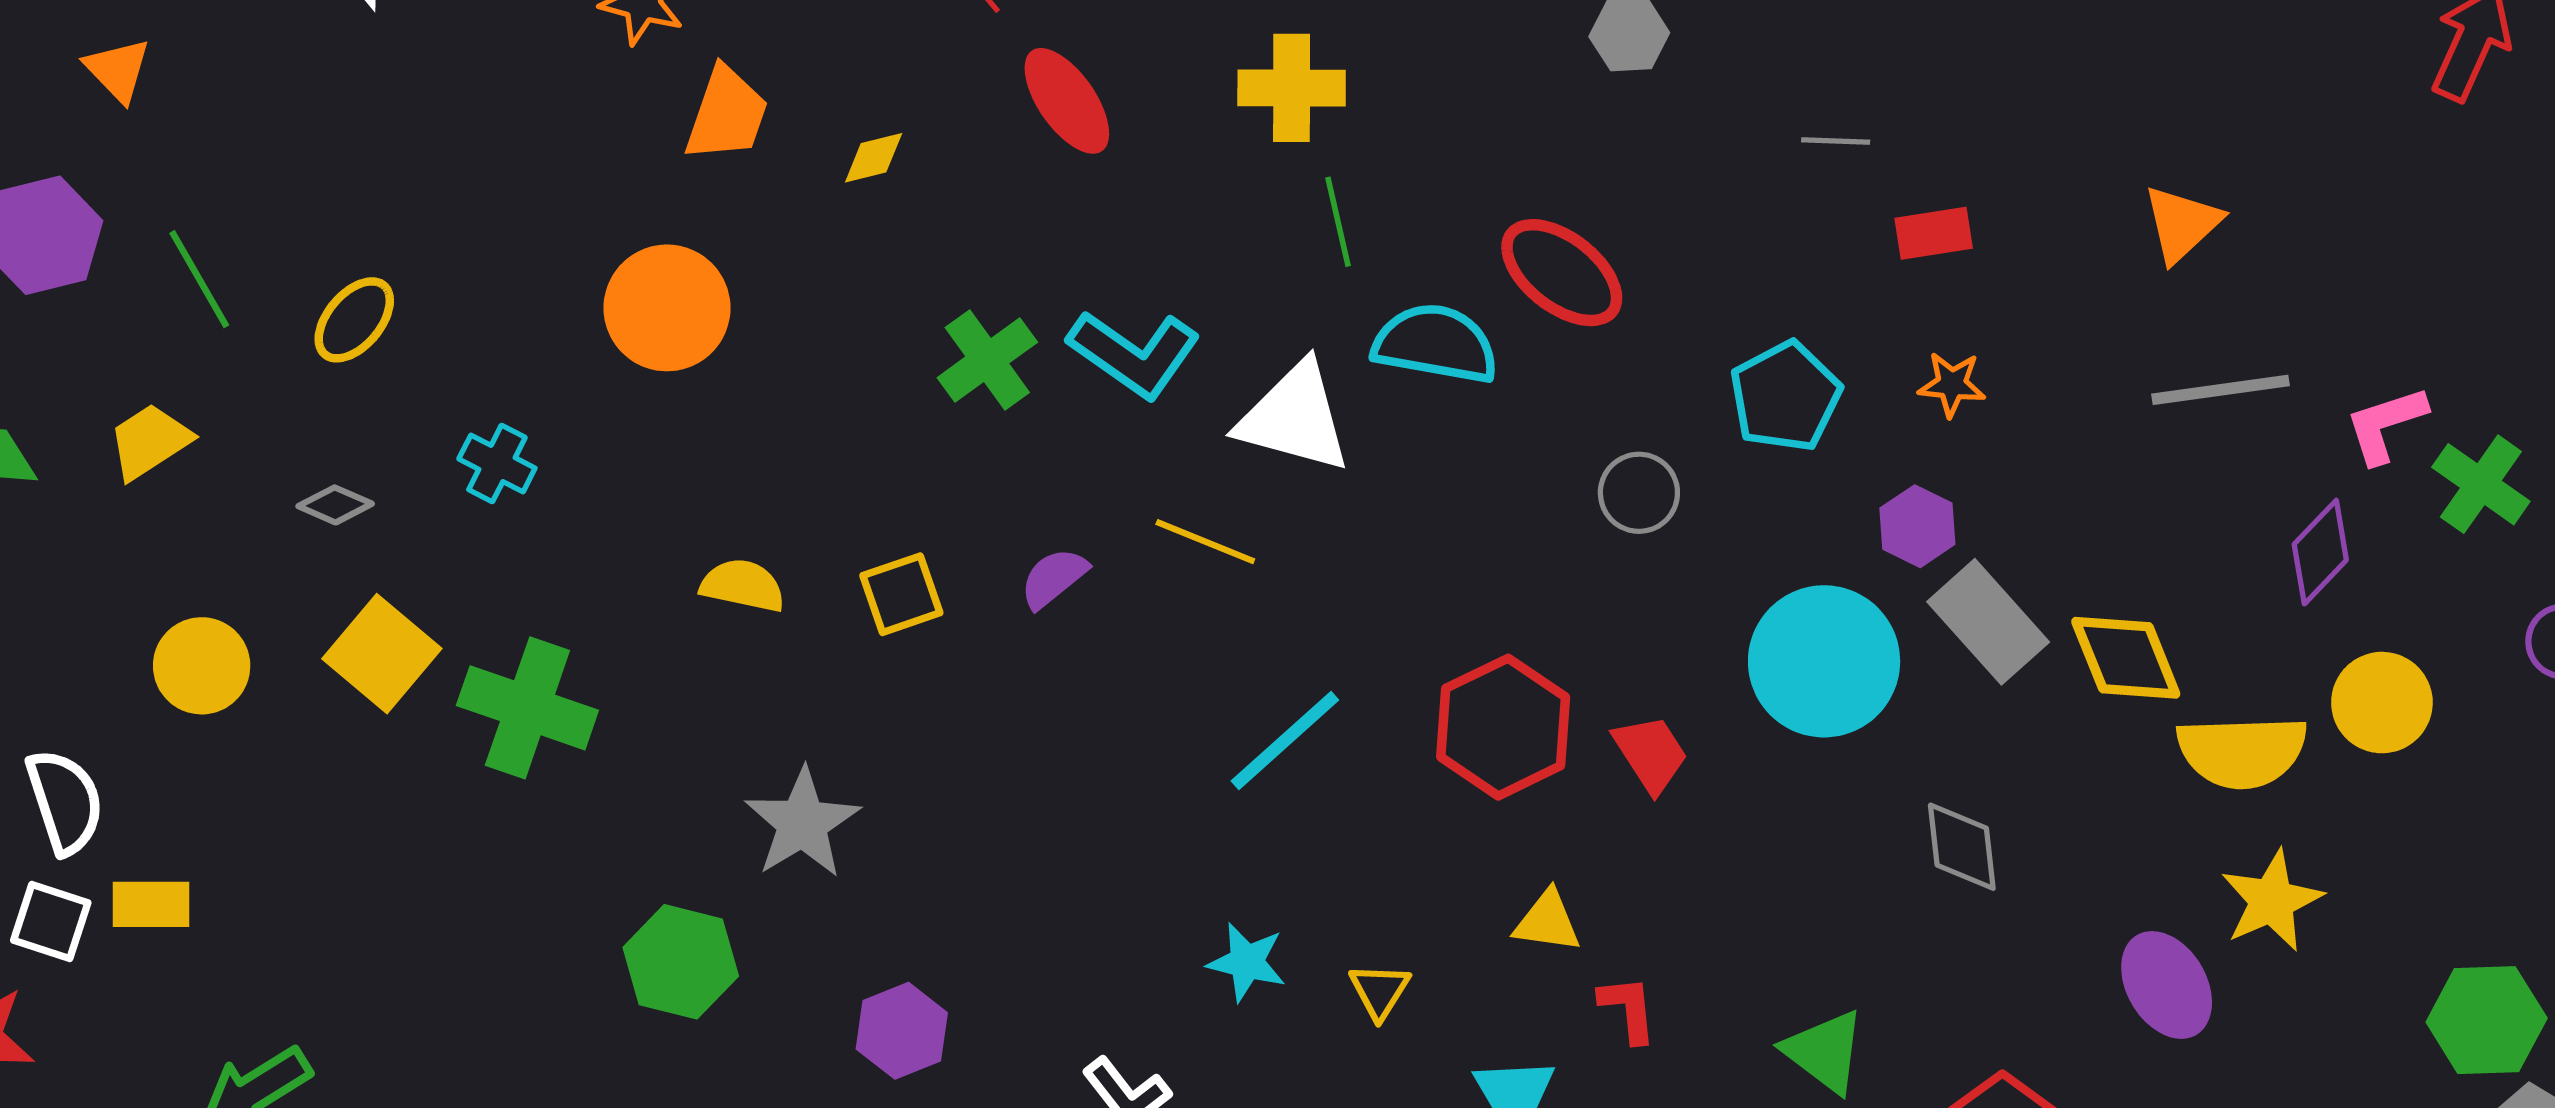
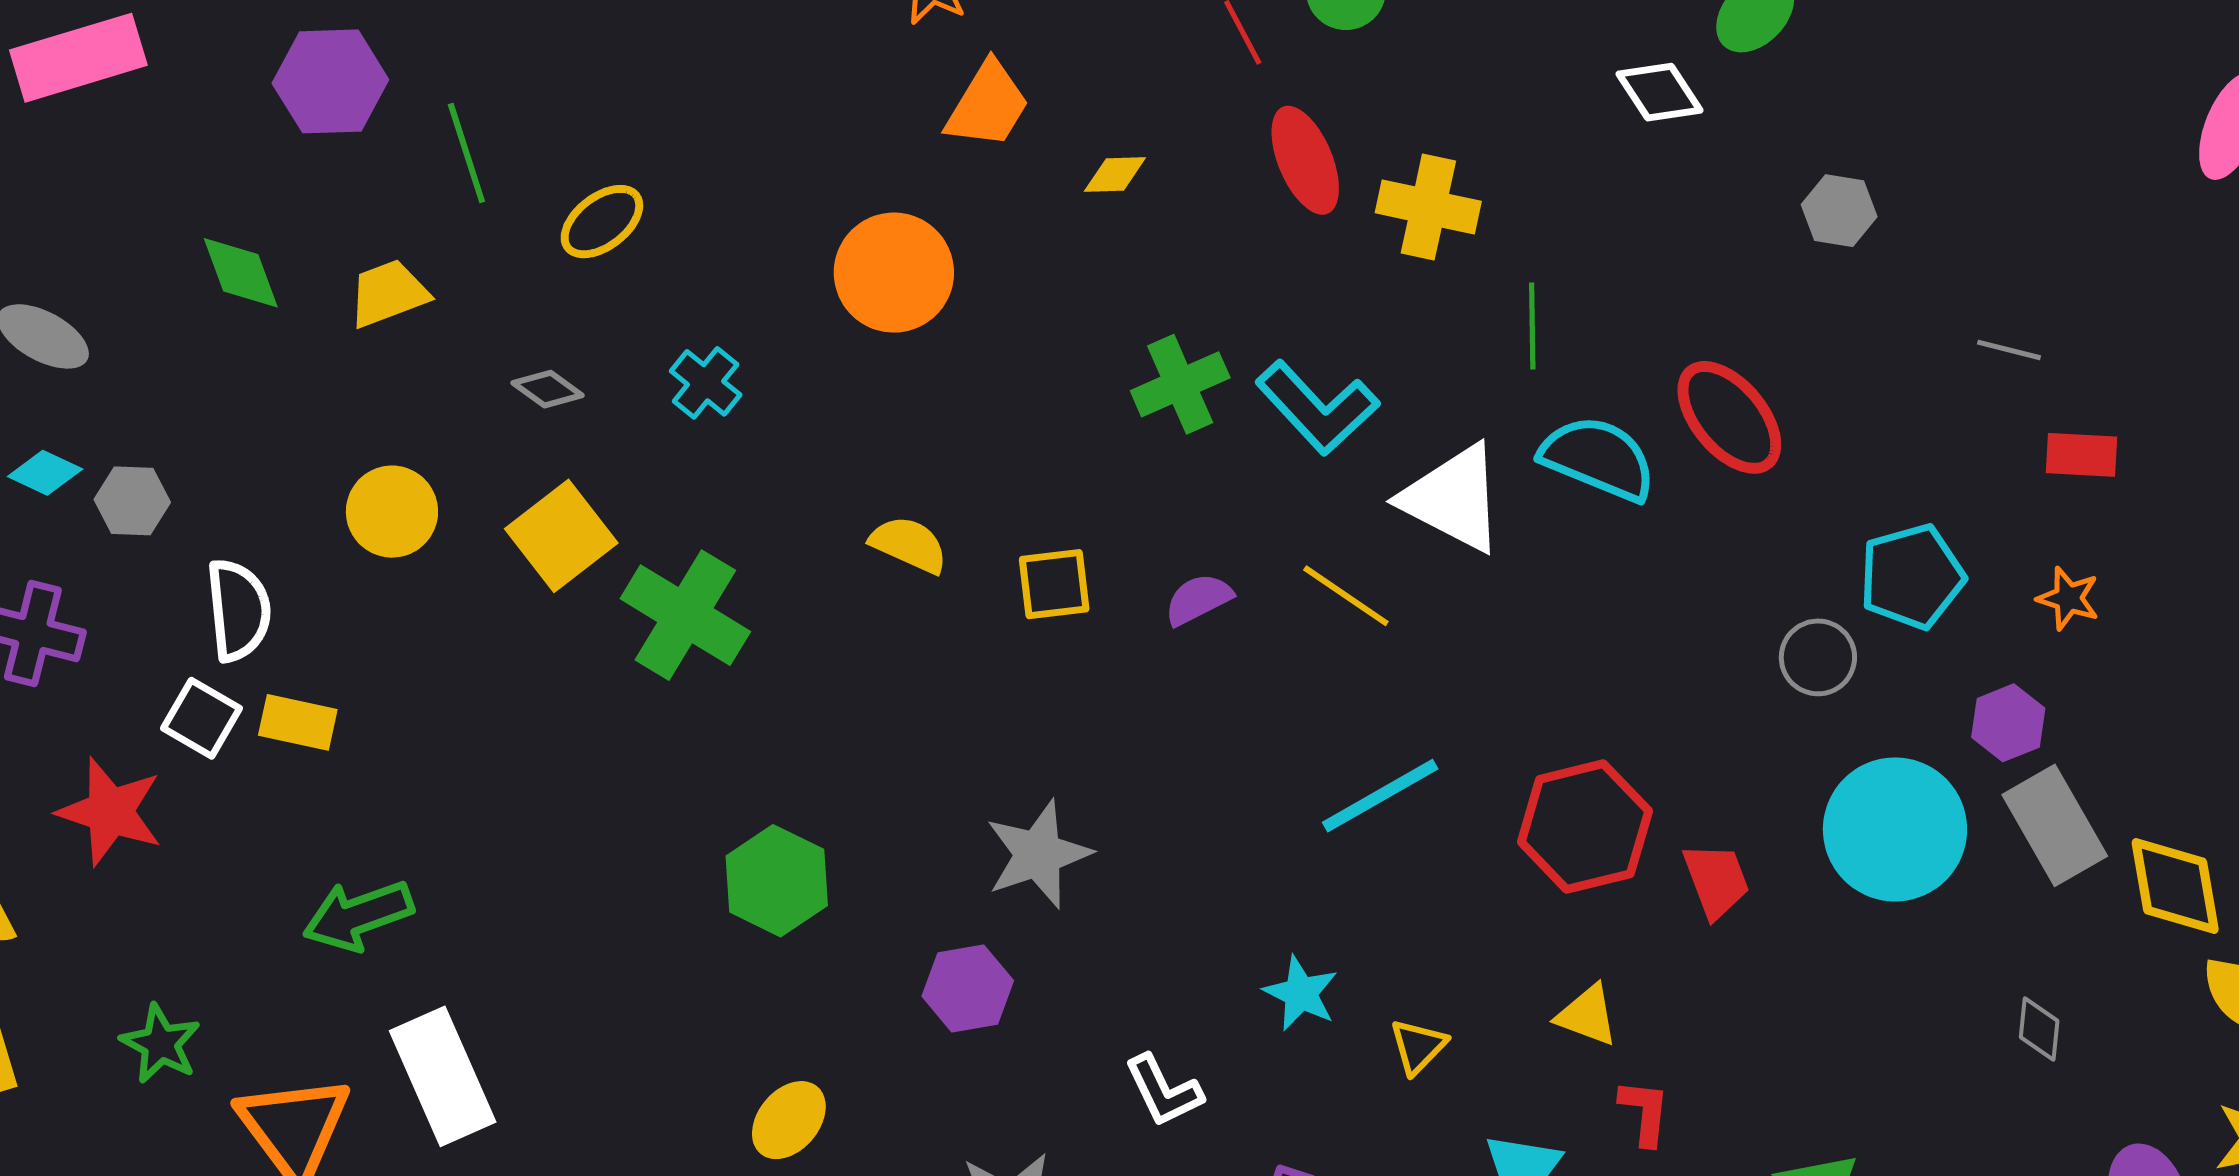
yellow cross: (1292, 88) -> (1428, 207), moved
gray circle: (1639, 493) -> (1818, 657), moved
gray star: (802, 823) -> (1038, 854), moved
gray diamond: (1962, 847) -> (2039, 1029), moved, size x0.7

